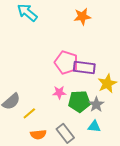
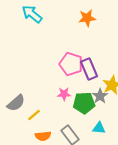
purple rectangle: (84, 67) -> (89, 69), turned 60
gray star: (96, 104) -> (100, 96), moved

